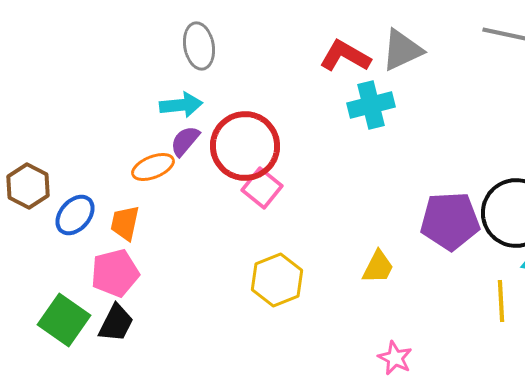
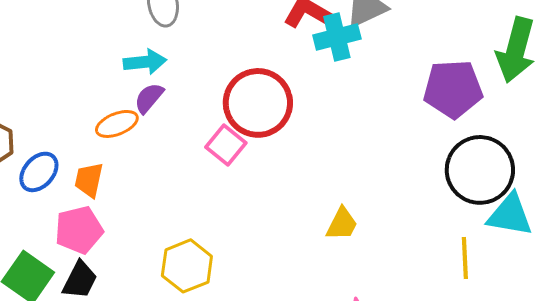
cyan cross: (371, 105) -> (337, 37), moved
red circle: (245, 146) -> (258, 103), moved
purple pentagon: (450, 221) -> (453, 89), moved
yellow hexagon: (277, 280) -> (187, 266), moved

